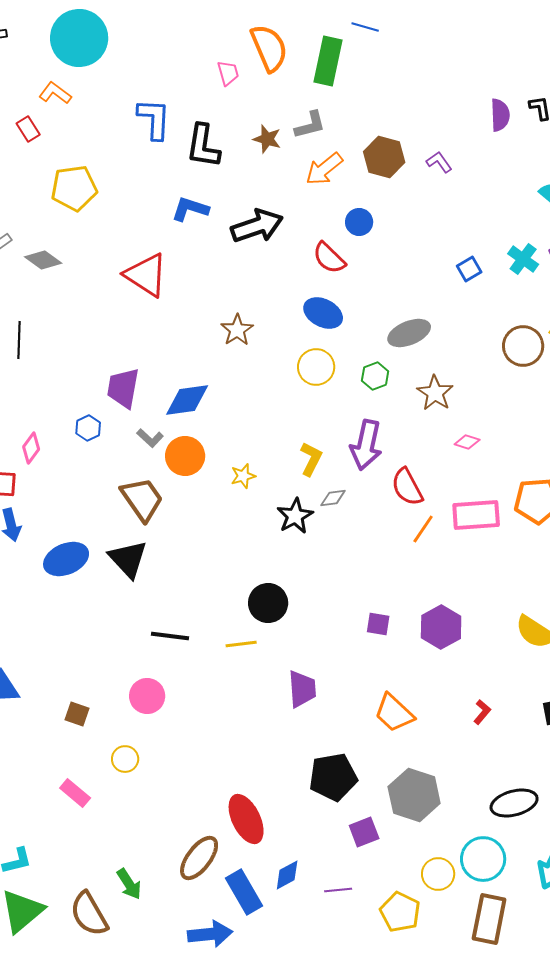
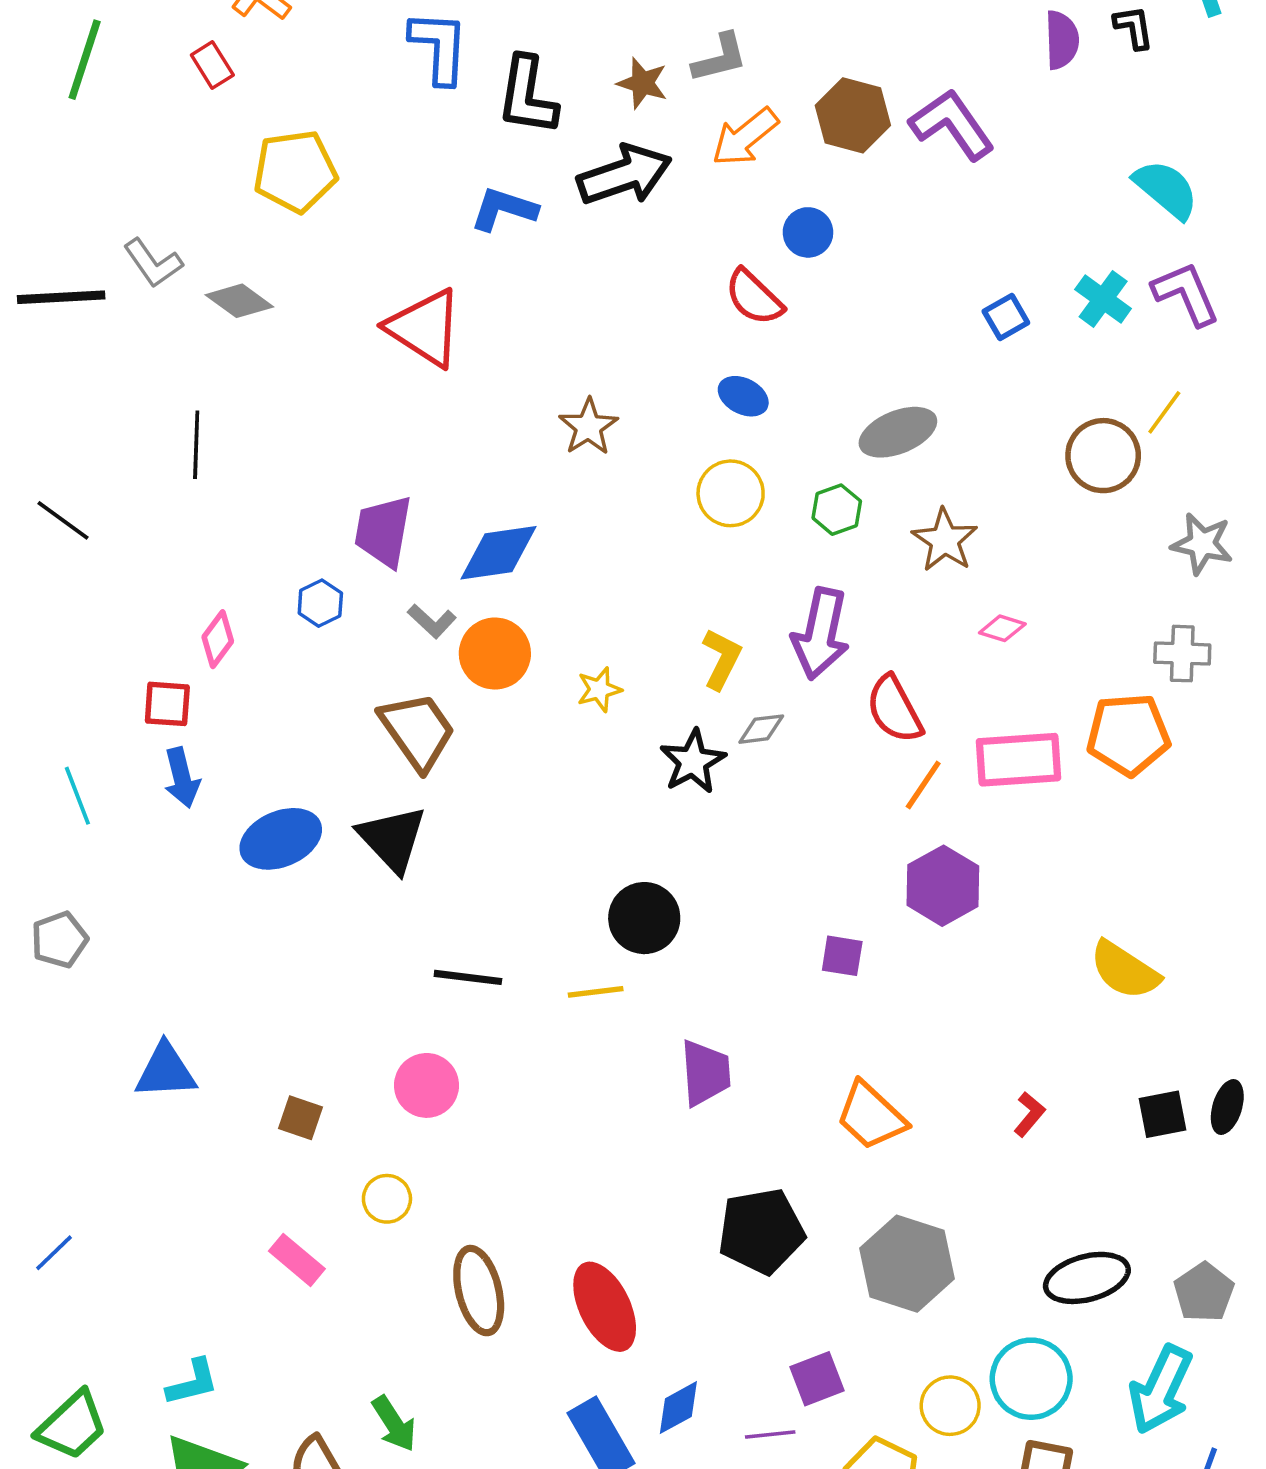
purple L-shape: (439, 162) -> (952, 124), size x1.8
black arrow: (257, 226) -> (624, 175), moved
blue ellipse: (323, 313) -> (743, 396), size x0.7
purple hexagon: (441, 627) -> (943, 886), moved
purple square: (364, 832) -> (817, 1379), moved
brown ellipse: (199, 858) -> (479, 1291), moved, turned -51

